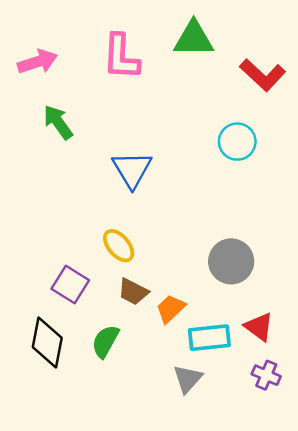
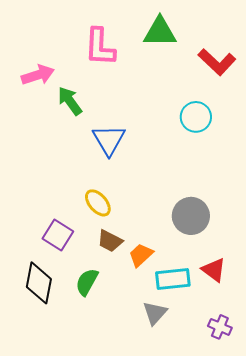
pink arrow: (38, 62) -> (38, 75), moved
green arrow: (58, 122) -> (70, 101), moved
purple cross: (266, 375) -> (220, 327), moved

